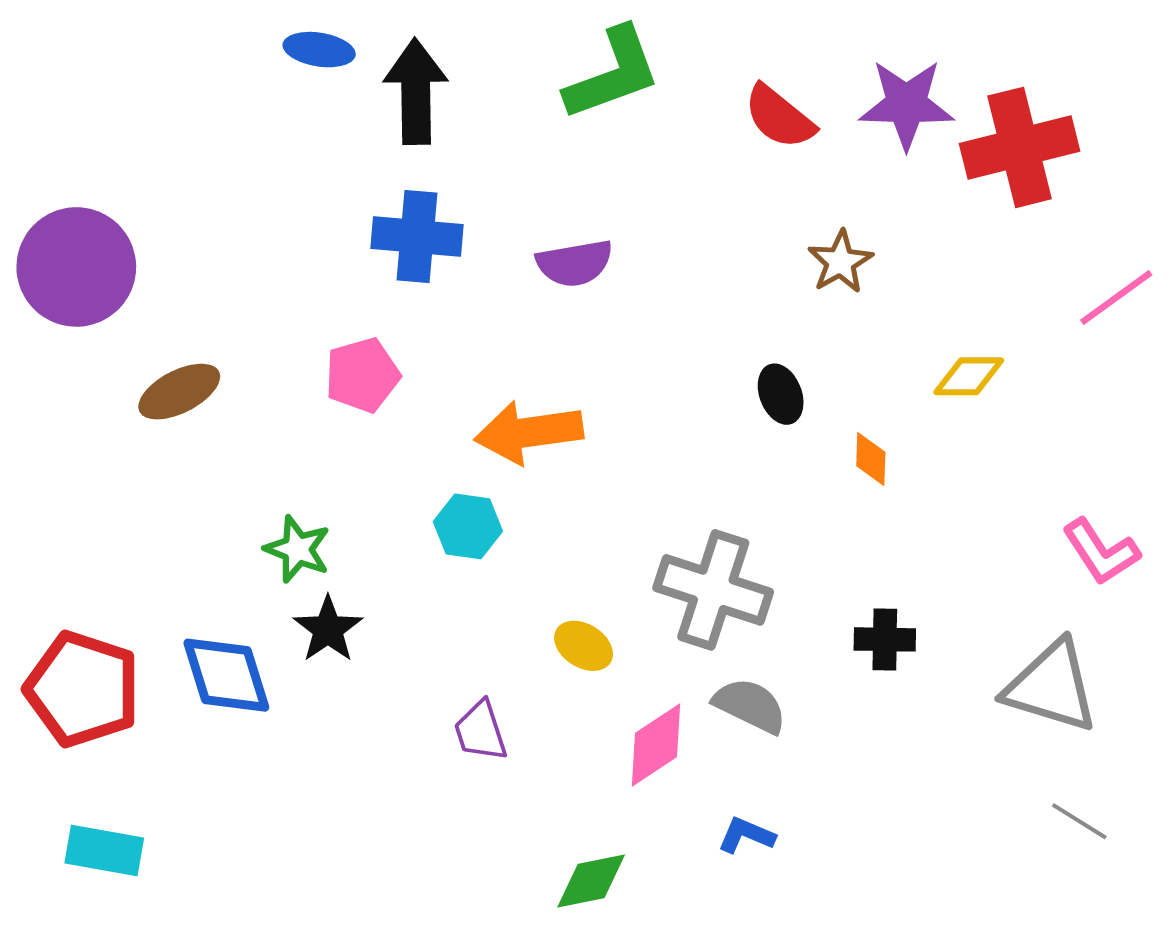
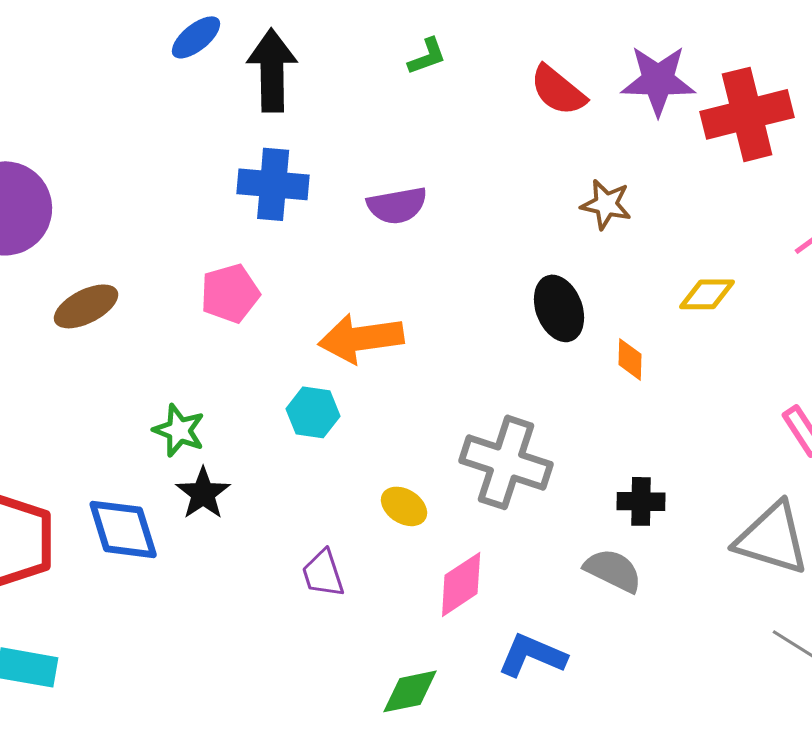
blue ellipse: (319, 50) -> (196, 37), turned -48
green L-shape: (613, 74) -> (427, 56), size x0.5
brown star: (840, 262) -> (606, 204), turned -30
black ellipse: (781, 394) -> (559, 308), size x1.4
gray semicircle: (750, 706) -> (613, 570), moved
blue L-shape: (746, 835) -> (532, 655), size x1.5

